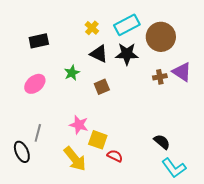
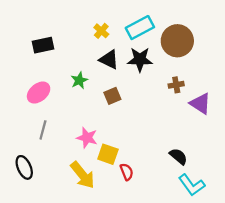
purple triangle: (182, 72) -> (200, 104), moved
gray line: (38, 133) -> (43, 130), moved
red semicircle: (115, 156) -> (127, 172), turned 42

